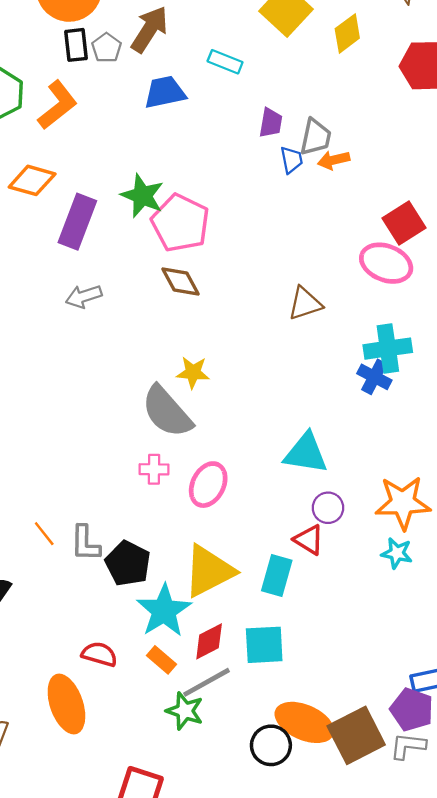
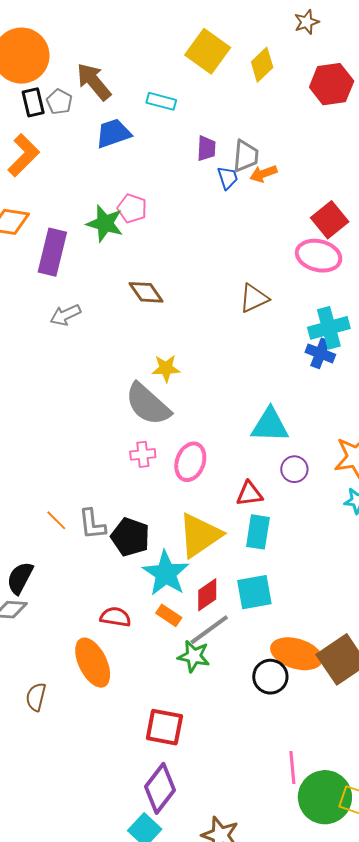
brown arrow: (149, 29) -> (94, 82), turned -66
pink pentagon: (180, 223) -> (132, 208), moved, size x0.6
red triangle: (309, 540) -> (249, 494), moved, turned -32

